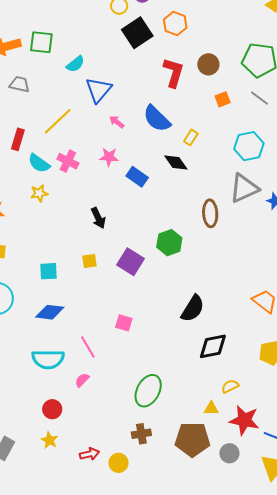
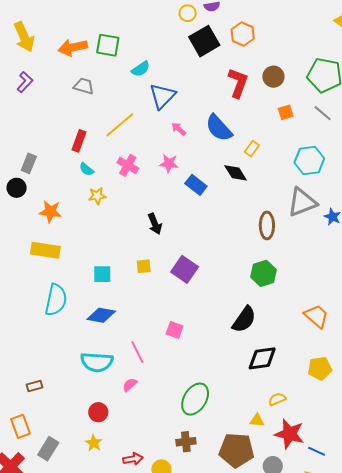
cyan semicircle: (39, 163) -> (87, 169), moved, size x0.7
green hexagon: (169, 243) -> (264, 273), moved

